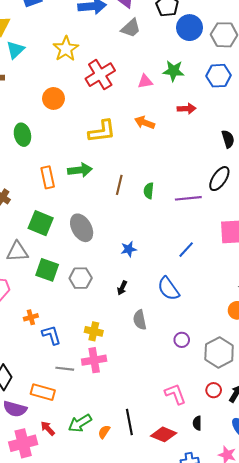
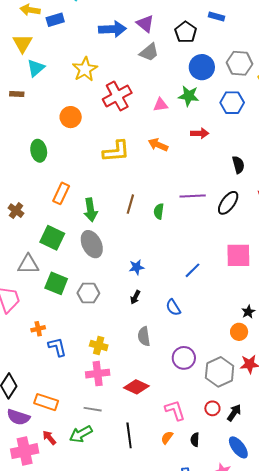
blue circle: (190, 28) -> (202, 67), moved
green arrow: (80, 170) -> (91, 210), moved, turned 85
orange rectangle: (48, 177) -> (61, 193), turned 35
purple line: (188, 198) -> (193, 196), moved
black arrow: (122, 288) -> (135, 297), moved
blue semicircle: (168, 289) -> (173, 307), size x0.7
purple circle: (182, 340) -> (184, 358), size x1.5
gray line: (65, 369) -> (93, 409), moved
orange semicircle: (104, 432) -> (167, 438), moved
red diamond: (164, 434) -> (136, 387), moved

